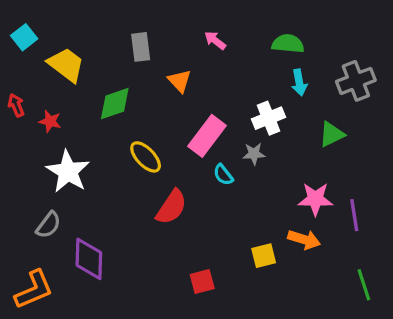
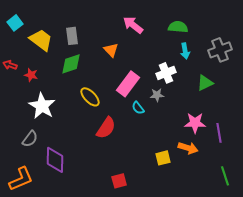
pink arrow: (215, 40) -> (133, 25), size x1.5
gray rectangle: (141, 47) -> (72, 36), moved
red arrow: (16, 105) -> (10, 65), turned -48
red square: (202, 282) -> (119, 181), moved

